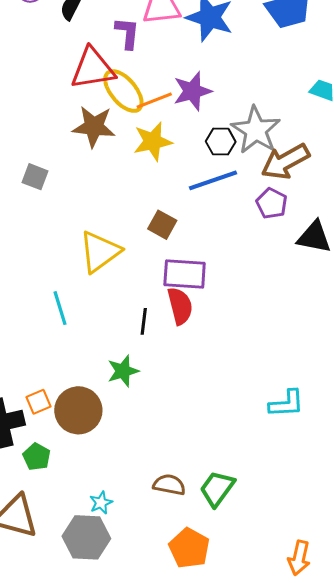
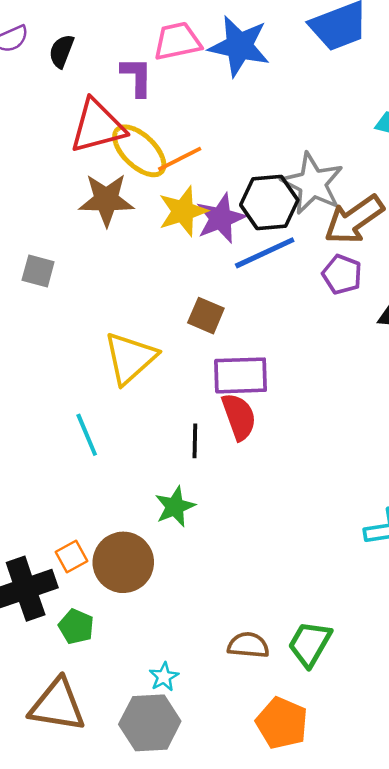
purple star: (192, 91) -> (221, 218), moved
black hexagon: (221, 142) -> (269, 202), size x1.5

